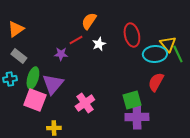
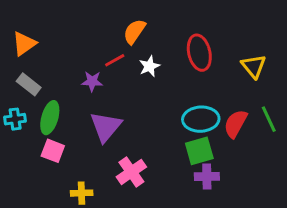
cyan ellipse: (155, 54) -> (201, 119), moved
green line: (178, 54) -> (269, 119), moved
purple triangle: (53, 84) -> (106, 127), moved
pink square: (35, 100) -> (53, 151), size x0.7
pink cross: (85, 103) -> (131, 172), moved
purple cross: (137, 117) -> (207, 176), size x0.7

